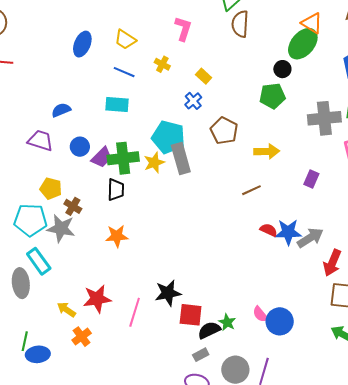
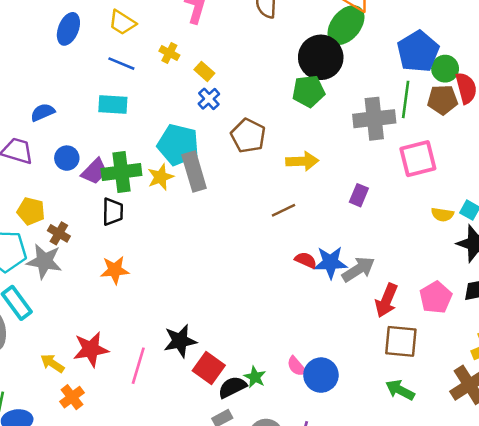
black circle: (282, 69) -> (321, 57), size x2.0
yellow rectangle: (204, 76) -> (204, 71), moved
red square: (191, 315) -> (209, 368), turned 30

